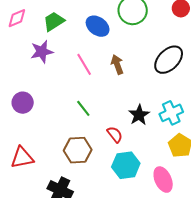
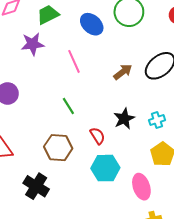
brown arrow: (117, 64) -> (123, 72), moved, turned 66
cyan cross: (171, 113) -> (157, 120), size x0.7

